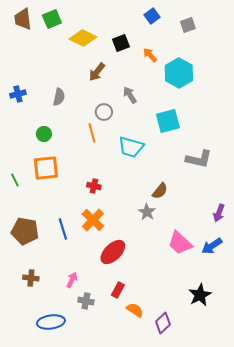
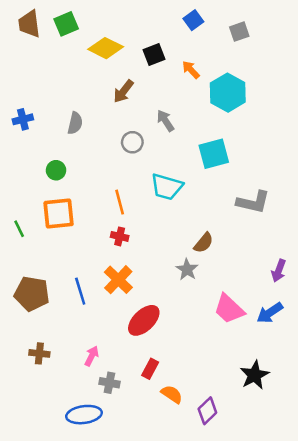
orange line: (92, 133) -> (120, 202), moved
blue ellipse: (51, 322) -> (84, 415), moved

